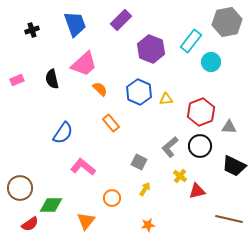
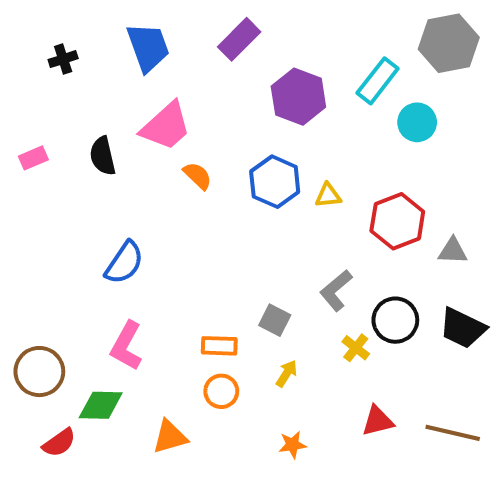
orange rectangle: (111, 123) -> (219, 346), moved, turned -48
black circle: (200, 146) -> (395, 320), moved
pink L-shape: (83, 167) -> (126, 346), moved, turned -100
red triangle: (197, 191) -> (378, 421), moved
orange triangle: (86, 221) -> (170, 437), turned 36

